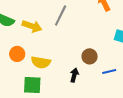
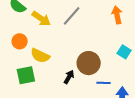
brown circle: (90, 56) -> (89, 63), size x1.5
green square: (32, 85) -> (26, 75), turned -30

